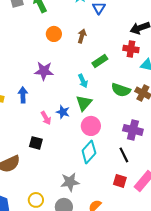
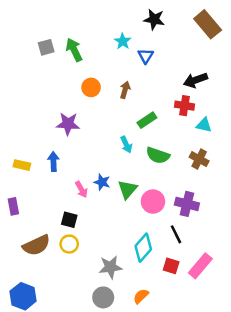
purple star: (44, 71) -> (68, 124), moved
green semicircle: (121, 90) -> (158, 155), moved
green triangle: (84, 103) -> (127, 189), moved
pink circle: (91, 126) -> (153, 202), moved
cyan diamond: (89, 152) -> (143, 248), moved
yellow circle: (36, 200) -> (69, 244), moved

